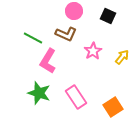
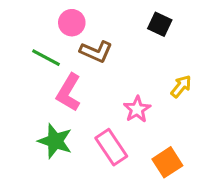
pink circle: (74, 11) -> (72, 23), moved
pink star: (93, 51) -> (137, 109), moved

